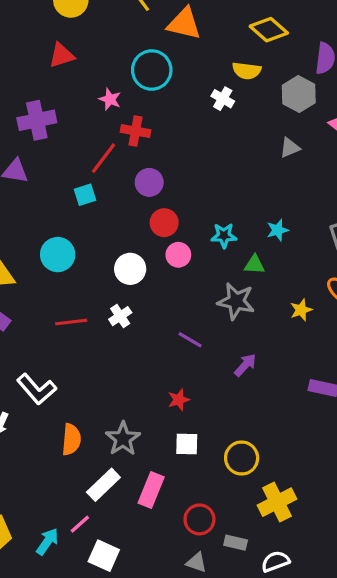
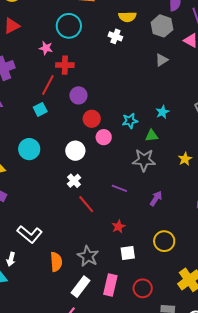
red line: (71, 322) -> (86, 204), moved, turned 66
yellow circle: (242, 458) -> (164, 241), moved
red circle: (199, 519) -> (143, 288), moved

